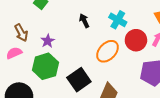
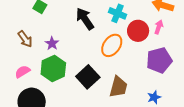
black arrow: (84, 21) -> (85, 19), size x1.6
pink semicircle: (14, 53) -> (22, 72), moved

